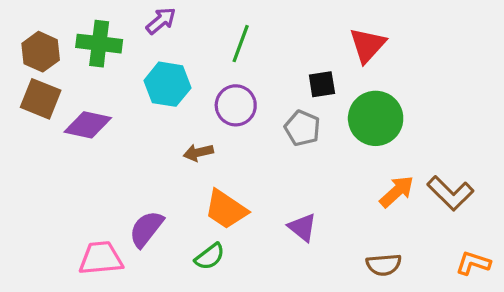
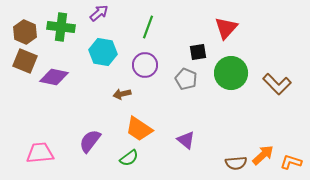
orange arrow: (397, 192) -> (263, 155), moved
brown L-shape: (450, 193) -> (277, 84), moved
pink trapezoid: (101, 258) -> (40, 153), moved

